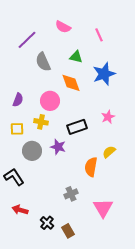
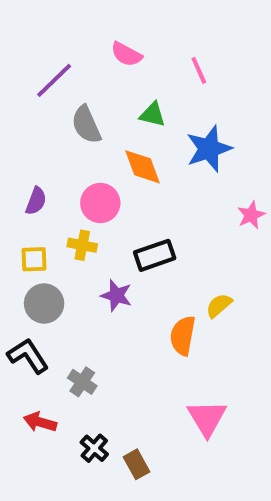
pink star: (108, 117) -> (251, 215), moved
gray circle: (32, 151) -> (44, 304), moved
gray cross: (71, 194) -> (82, 382), moved, turned -32

